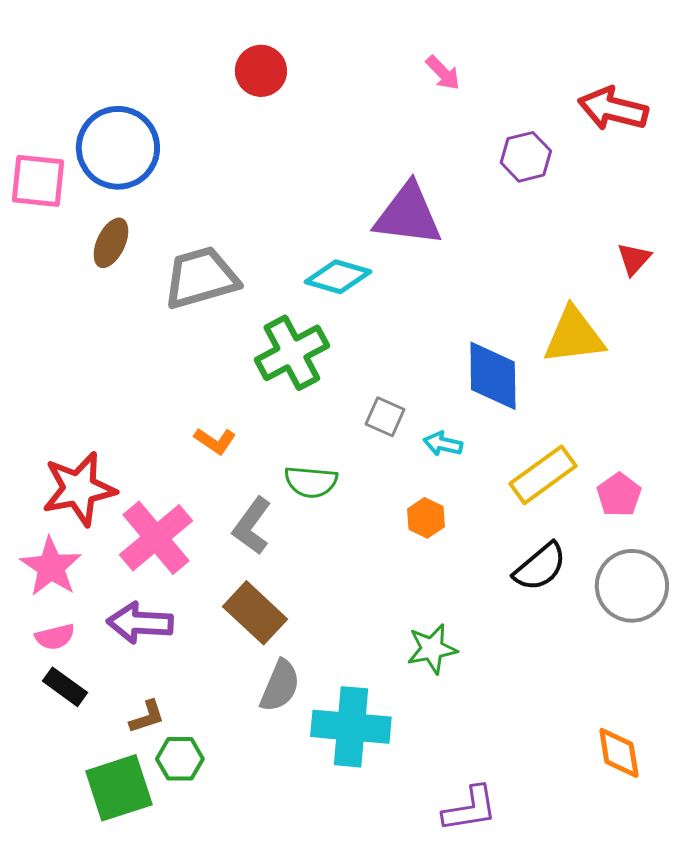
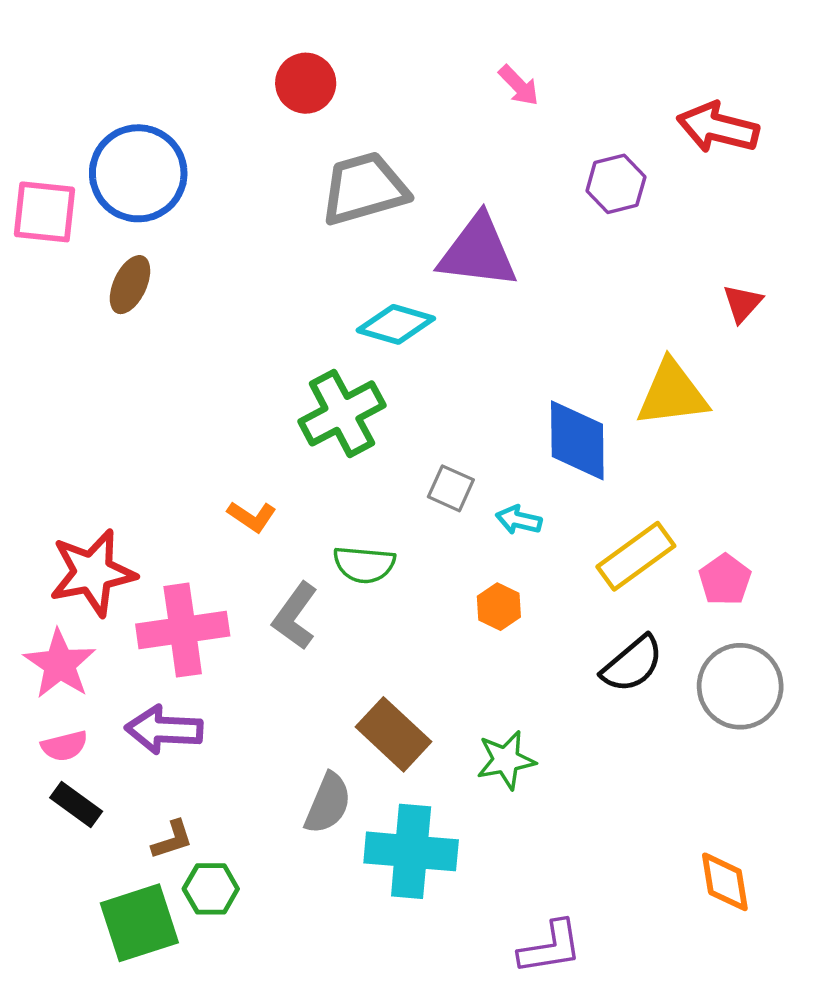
gray trapezoid: (201, 278) -> (364, 189), moved
pink cross: (156, 538) -> (183, 630), turned 32
brown rectangle: (255, 613) -> (393, 734), moved

